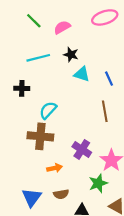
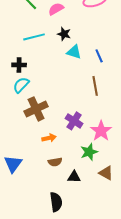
cyan semicircle: (48, 110) -> (21, 85), moved
brown cross: (40, 136) -> (36, 109), turned -30
blue triangle: (32, 197) -> (13, 164), moved

